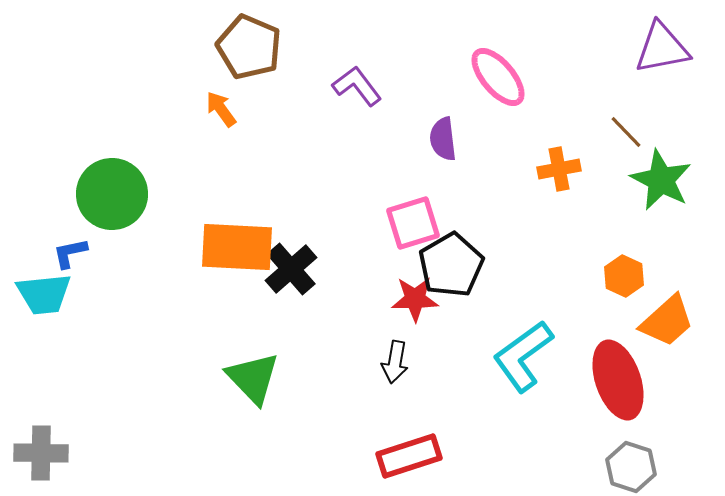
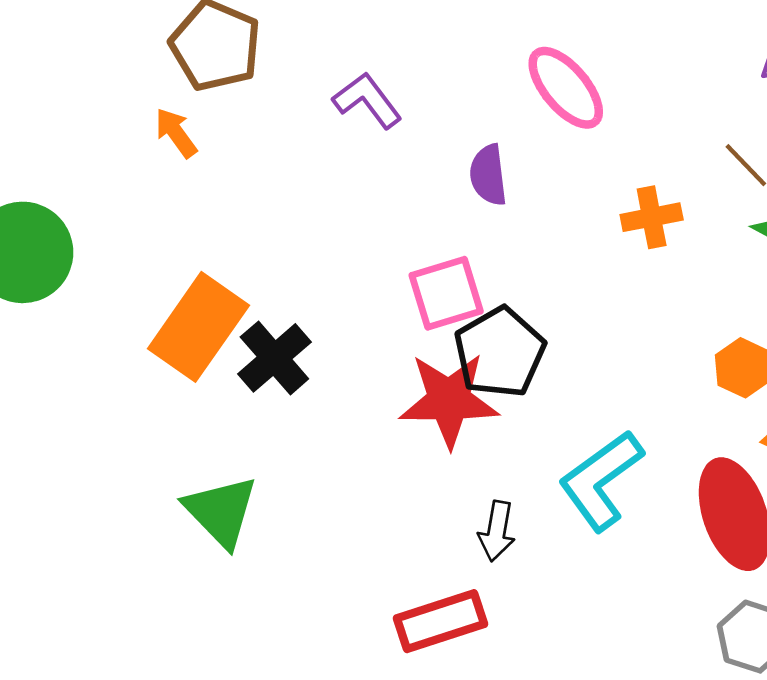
orange rectangle: (237, 247) -> (198, 327), turned -58
red star: (415, 299) -> (449, 400), size x1.5
black arrow: (395, 362) -> (497, 531), moved

